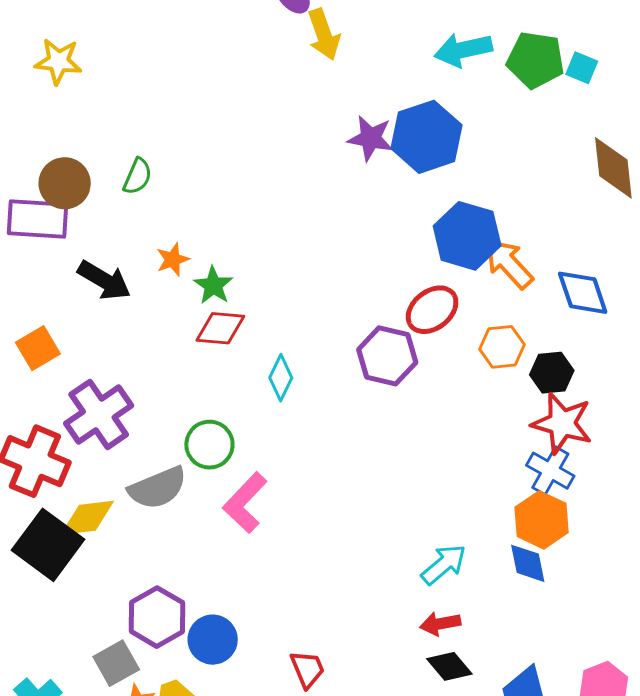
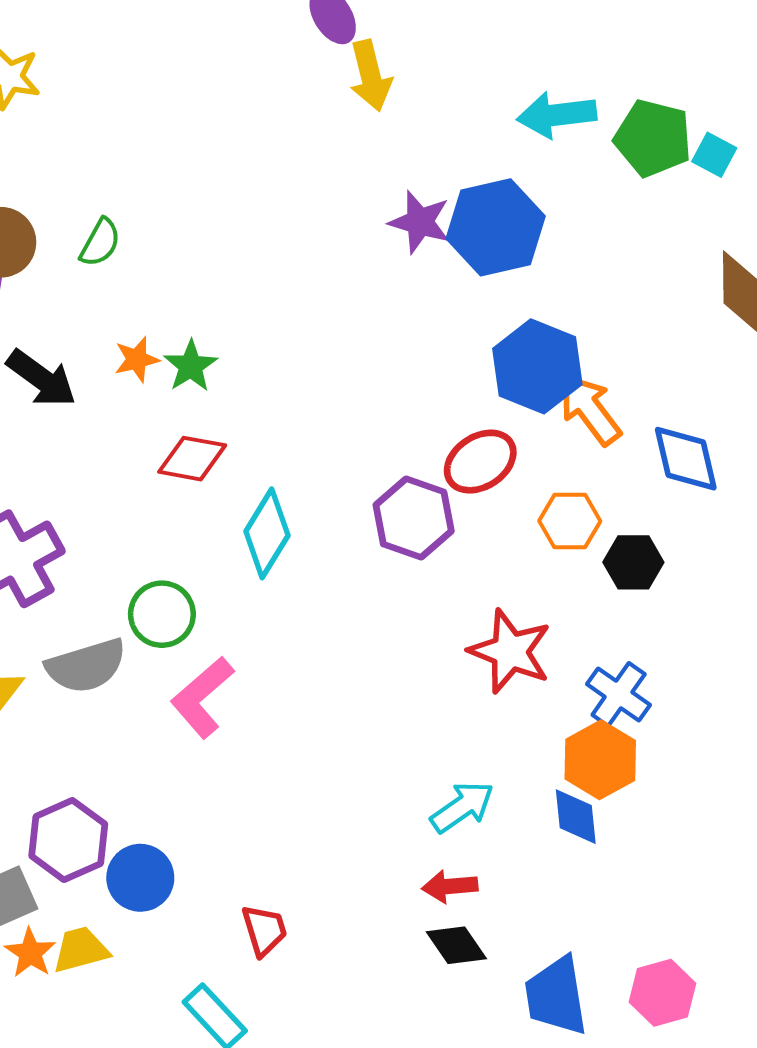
green star: (213, 285) -> (191, 366), moved
cyan diamond: (281, 378) -> (267, 533), size x1.4
red star: (562, 423) -> (510, 651), moved

